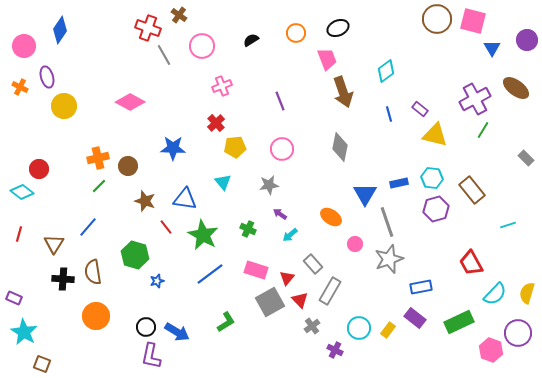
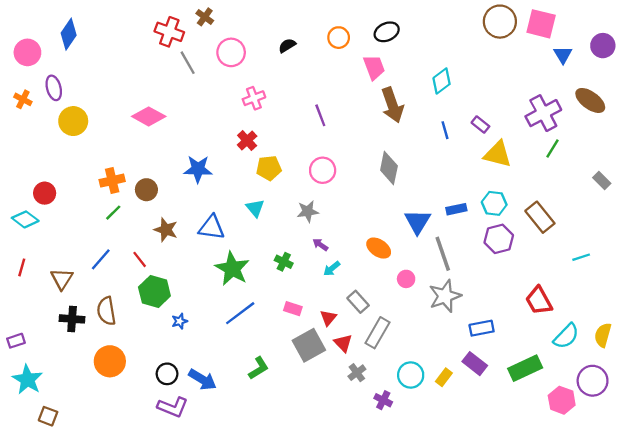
red line: (166, 227) -> (140, 259), moved
pink rectangle: (256, 270) -> (293, 309), size x0.7
purple rectangle: (14, 298) -> (16, 341), turned -42
purple L-shape: (151, 356) -> (173, 407), turned -80

